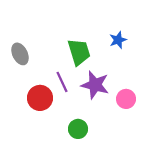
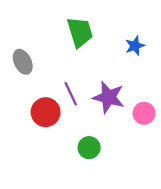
green trapezoid: (79, 52) -> (80, 32), moved

